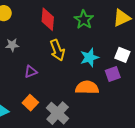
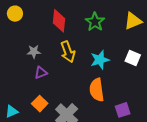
gray star: (12, 45) -> (34, 52), moved
purple square: (113, 74) -> (123, 110), moved
orange semicircle: (87, 88) -> (97, 90), turned -100

